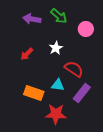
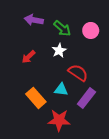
green arrow: (59, 16) -> (62, 28), moved
orange rectangle: (34, 93) -> (36, 98), turned 30

